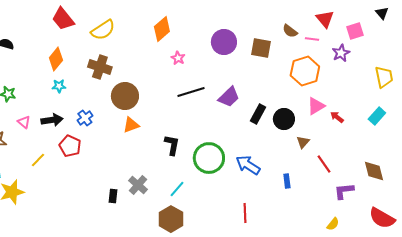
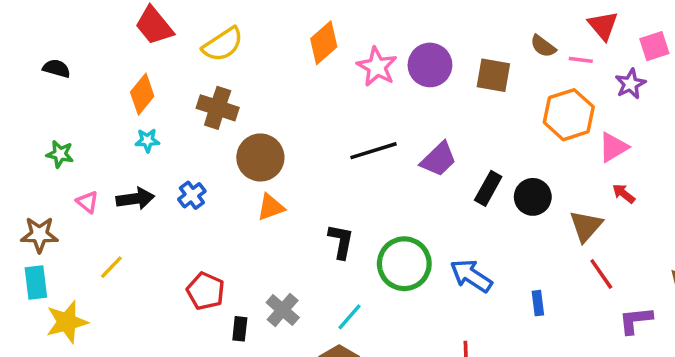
pink star: (178, 58) -> (377, 67), moved, size x1.6
pink triangle: (316, 106) -> (613, 147), moved
brown triangle: (303, 142) -> (586, 226), moved, size x1.5
red pentagon: (70, 146) -> (206, 291), moved

